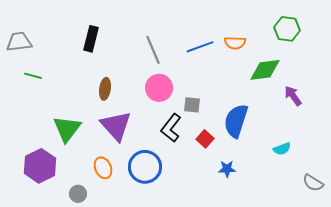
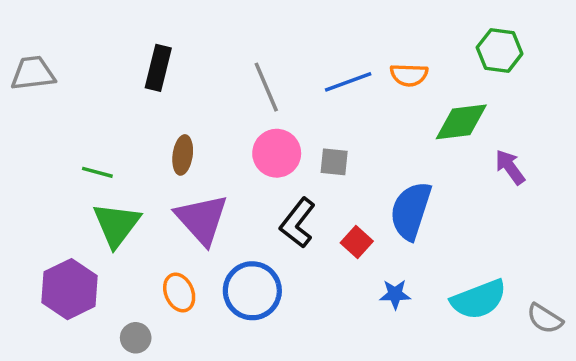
green line: (33, 76) -> (97, 172), moved
gray square: (192, 105) -> (334, 162), moved
cyan semicircle: (282, 149) -> (479, 299), moved, size x1.8

